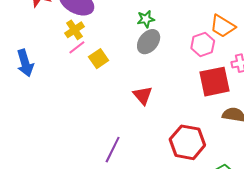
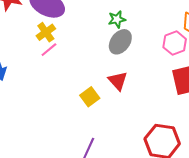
yellow square: (99, 59) -> (90, 97), moved
red triangle: (143, 95) -> (118, 81), moved

